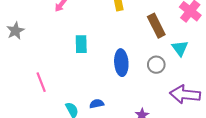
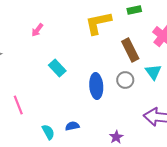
cyan rectangle: (81, 44) -> (57, 68), turned -42
gray circle: (156, 65) -> (125, 80), moved

